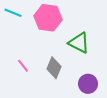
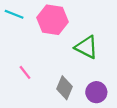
gray diamond: (54, 68) -> (65, 88), moved

